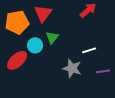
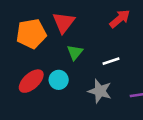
cyan circle: (35, 45) -> (59, 80), moved
white line: (89, 50) -> (111, 61), moved

